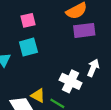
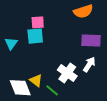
pink square: (28, 20) -> (38, 22), moved
purple rectangle: (84, 30) -> (91, 40), moved

